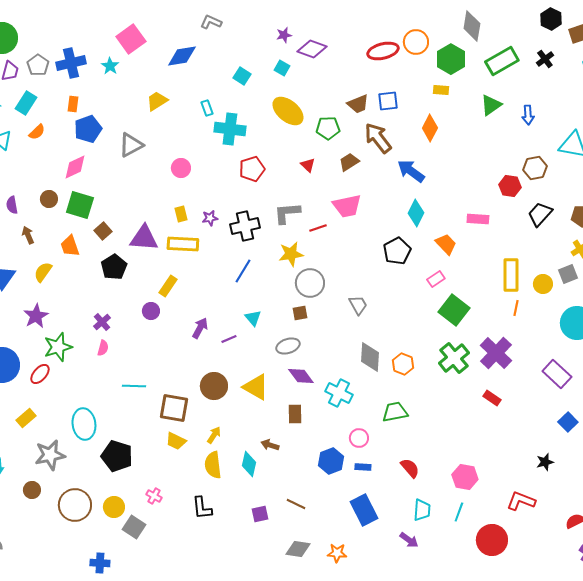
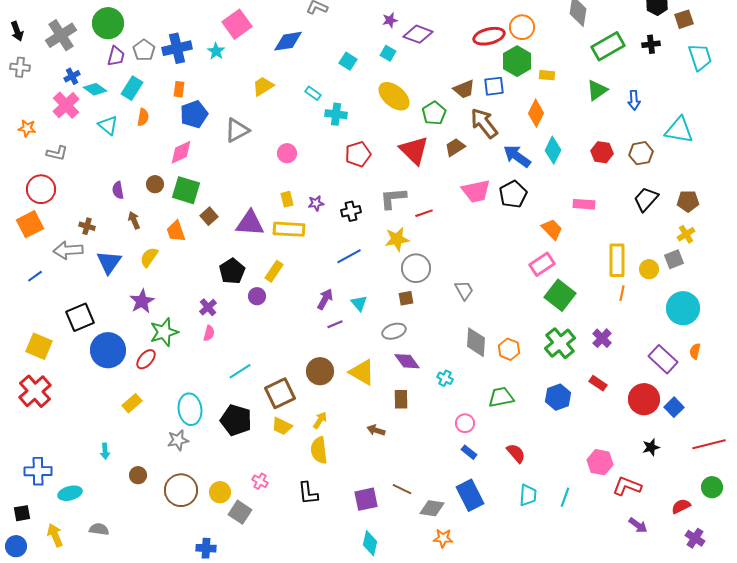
green hexagon: (451, 59) -> (517, 61), moved
black cross: (545, 59) -> (651, 44), turned 30
cyan rectangle: (207, 108) -> (313, 93), turned -35
green pentagon: (328, 128) -> (434, 113), turned -30
cyan cross: (230, 129) -> (336, 114), size x0.7
orange semicircle: (37, 132) -> (143, 117), turned -36
red triangle: (308, 165) -> (414, 150), size x2.0
red hexagon: (510, 186) -> (602, 152), moved
pink trapezoid: (347, 206) -> (476, 191), moved
cyan diamond: (416, 213) -> (553, 150), moved
black cross: (245, 226) -> (351, 211), size x0.7
black pentagon: (397, 251) -> (513, 194), moved
black pentagon: (114, 267) -> (232, 271), moved
blue line: (243, 271) -> (349, 256), turned 30
pink rectangle: (436, 279) -> (542, 264), size x1.4
purple arrow: (200, 328) -> (325, 299), moved
purple cross: (496, 353) -> (602, 338), size x0.6
cyan line: (134, 386) -> (240, 371), turned -35
cyan cross: (339, 393) -> (445, 378), size x0.6
brown square: (174, 408) -> (280, 393), turned -36
gray star: (50, 455) -> (178, 440), moved, size x0.7
black pentagon: (117, 456) -> (236, 420), moved
blue hexagon: (331, 461) -> (558, 397), moved
cyan diamond: (249, 464) -> (370, 543), moved
blue rectangle: (363, 467) -> (469, 452), turned 35
pink hexagon: (465, 477) -> (600, 462), moved
purple square: (260, 514) -> (366, 499), size x1.4
purple arrow: (409, 540) -> (638, 525), moved
red circle: (492, 540) -> (644, 399), moved
gray diamond: (298, 549) -> (432, 508), moved

